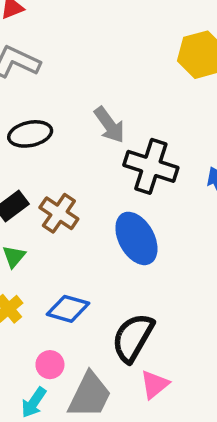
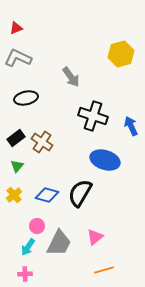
gray arrow: (109, 125) -> (71, 77), moved
blue ellipse: (136, 238) -> (105, 160), moved, turned -44
black semicircle: (133, 338) -> (80, 193), moved

